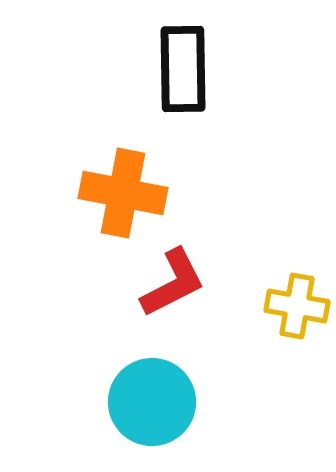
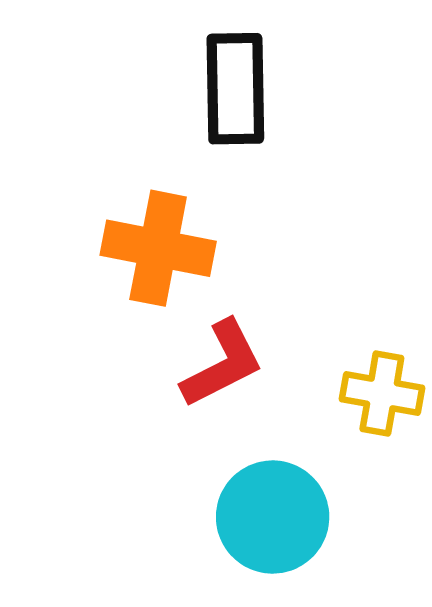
cyan circle: (152, 402) -> (273, 517), moved

